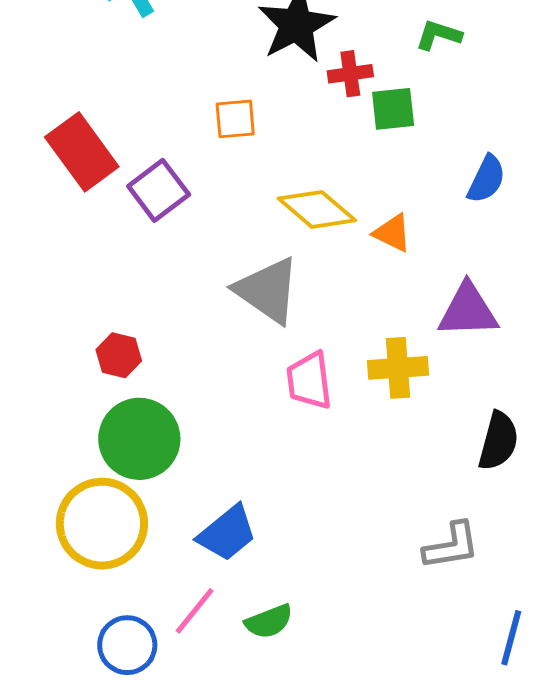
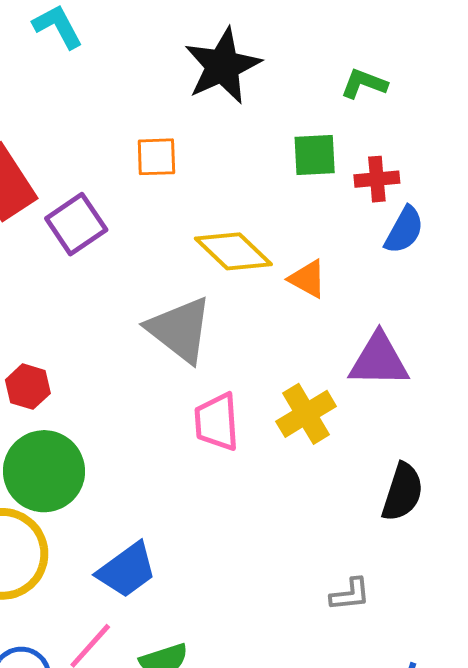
red cross: (350, 74) -> (377, 179), moved
yellow cross: (398, 368) -> (306, 414), turned -30
gray L-shape: (451, 546) -> (350, 594), size x0.7

